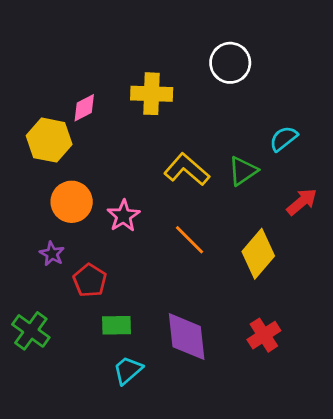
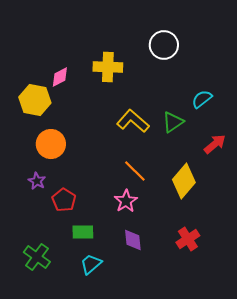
pink star: (124, 216) -> (126, 201), moved
green cross: (31, 331) -> (37, 257), moved
purple diamond: (187, 337) -> (133, 240), size x0.6

